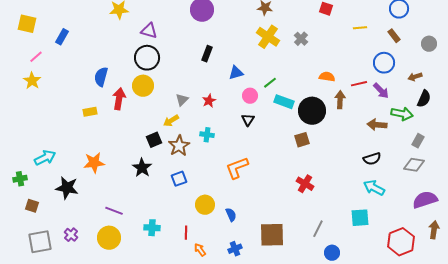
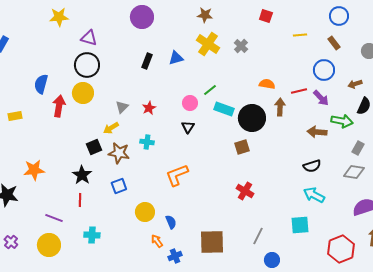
blue triangle: (236, 73) -> (176, 58), moved
yellow rectangle: (90, 112) -> (15, 116), moved
brown star: (179, 146) -> (119, 153), turned -30
red line: (186, 233) -> (80, 200), moved
orange arrow: (200, 250) -> (157, 241), moved

